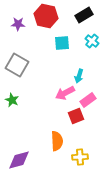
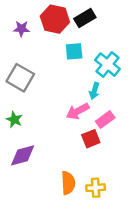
black rectangle: (84, 15) -> (85, 18), moved
cyan cross: (92, 41) -> (108, 65), moved, size x1.5
orange semicircle: (57, 141) -> (68, 183), moved
purple diamond: (19, 160) -> (23, 155), moved

